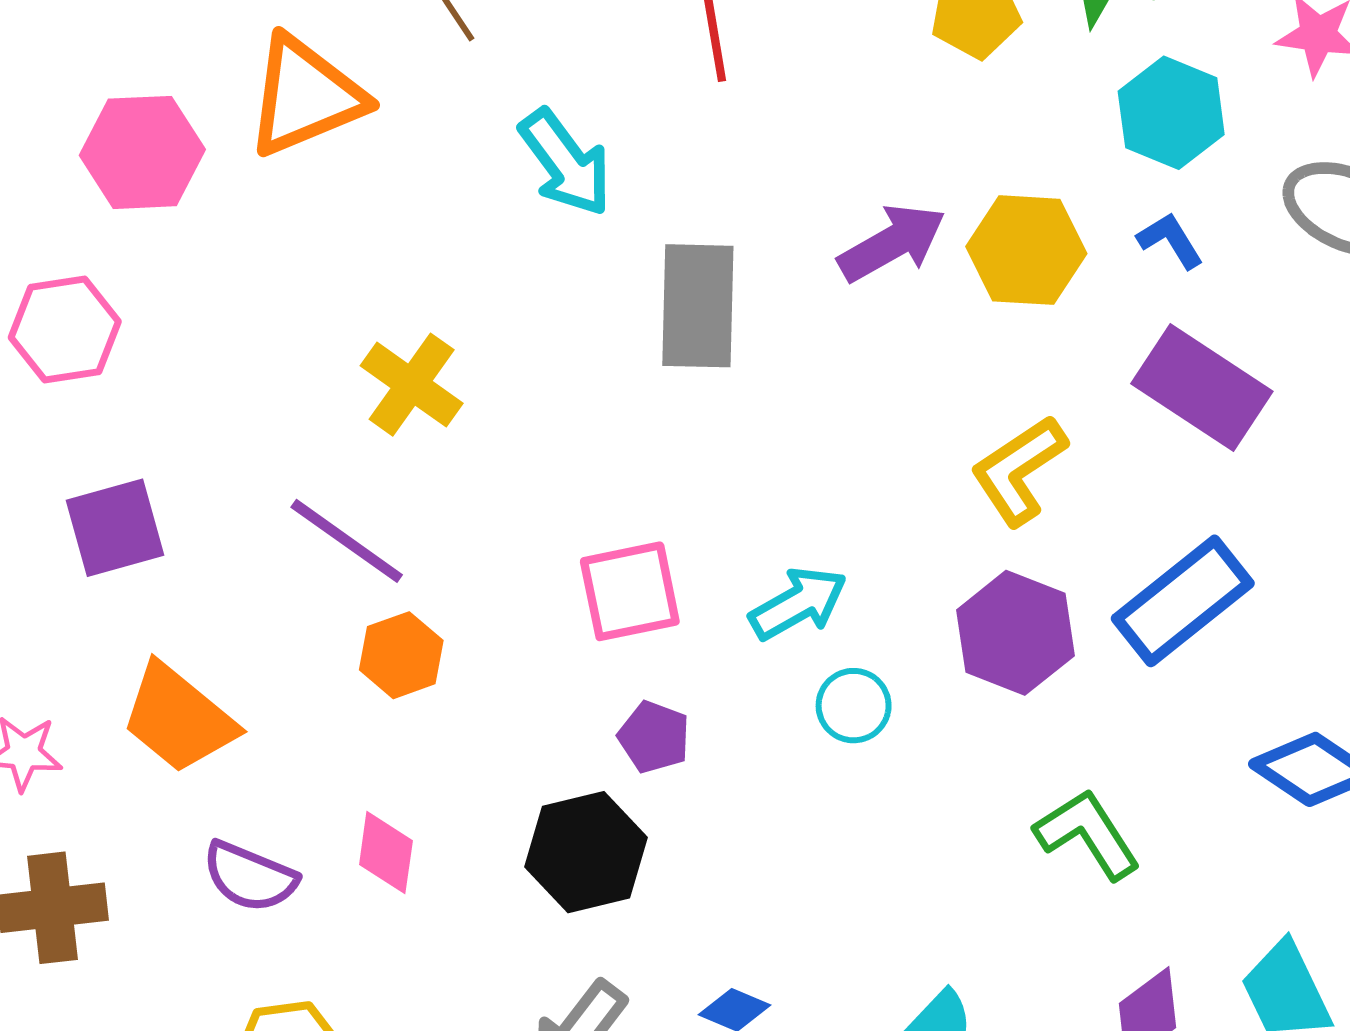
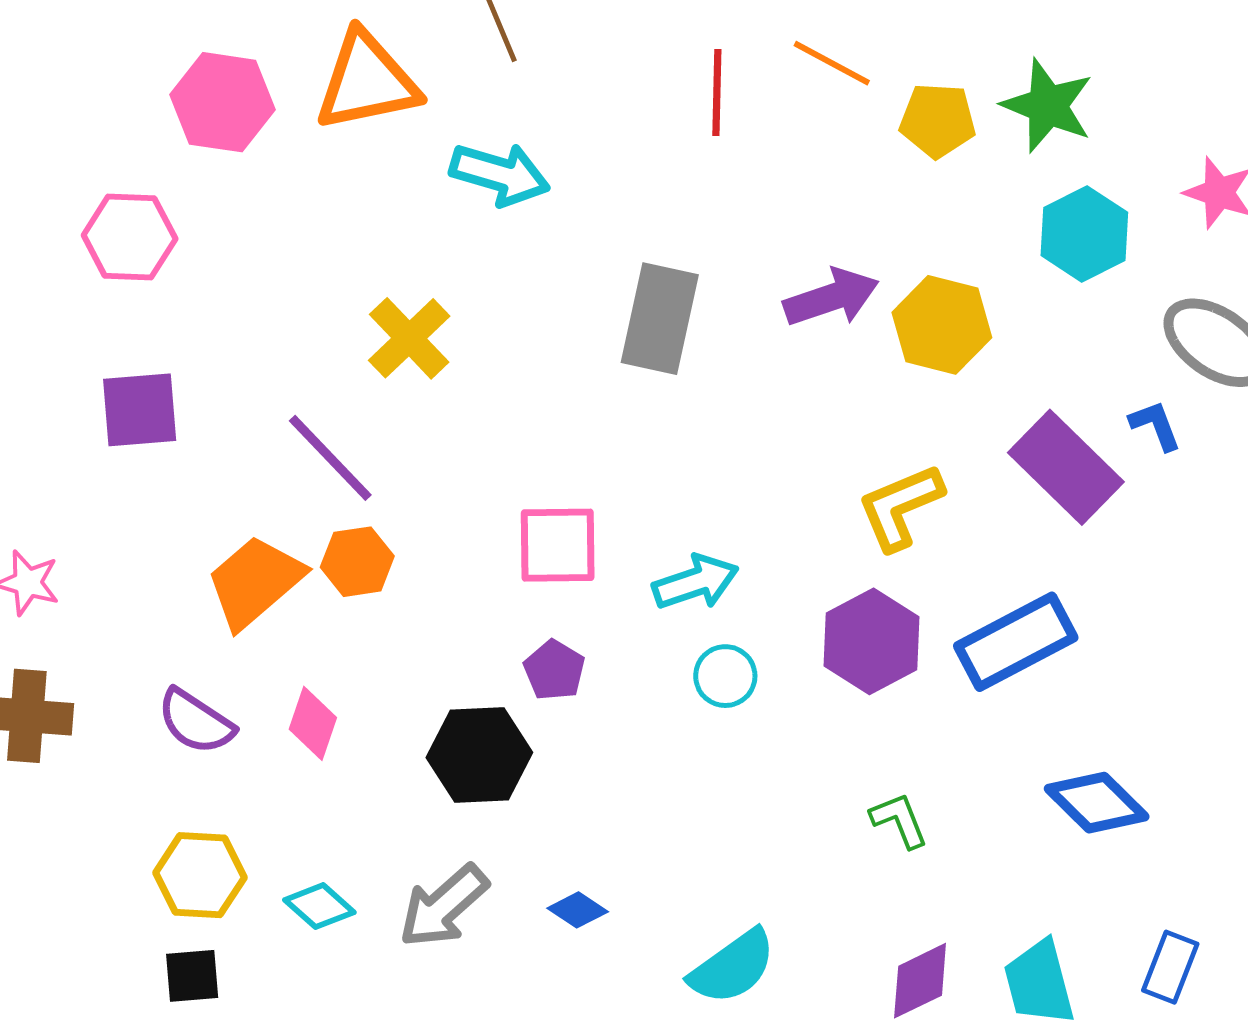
cyan arrow: (565, 163) -> (500, 174), moved, turned -48
blue L-shape: (1170, 240) -> (1155, 425), moved
orange trapezoid: (179, 718) -> (255, 582), moved, turned 89
green L-shape: (1088, 834) -> (899, 820), size x0.7

